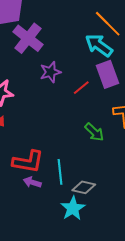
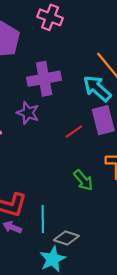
purple cross: (28, 38) -> (44, 79), moved, turned 36
purple star: (50, 72) -> (28, 113), moved, turned 30

